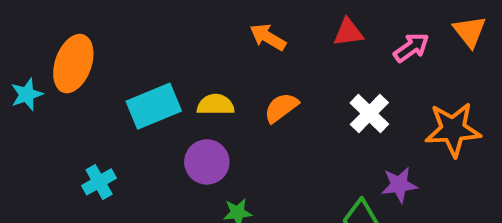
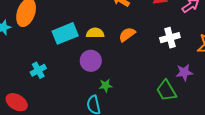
white cross: (369, 114) -> (170, 38), turned 30

